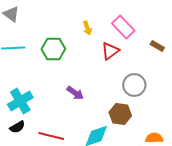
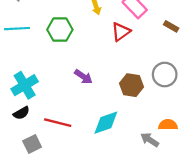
gray circle: (134, 85) -> (165, 74), moved
brown hexagon: (120, 114) -> (132, 85), moved

